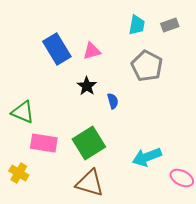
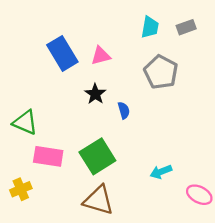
cyan arrow: (147, 157) -> (161, 172), size x0.7
yellow cross: (19, 173) -> (21, 189), turned 36

